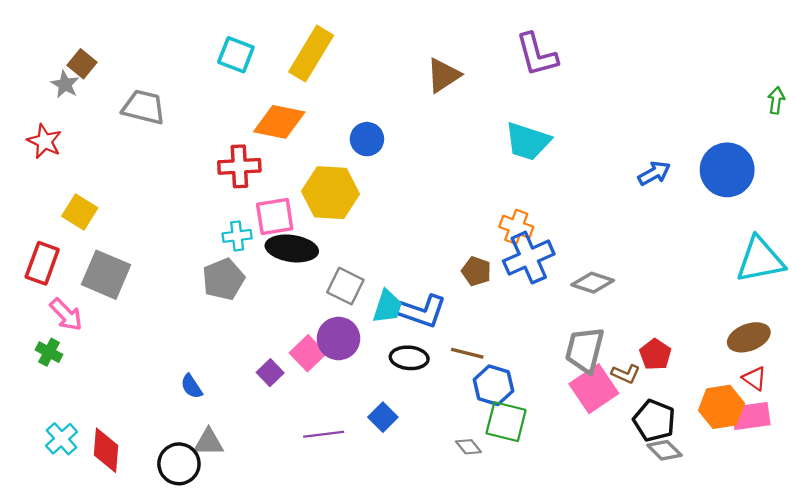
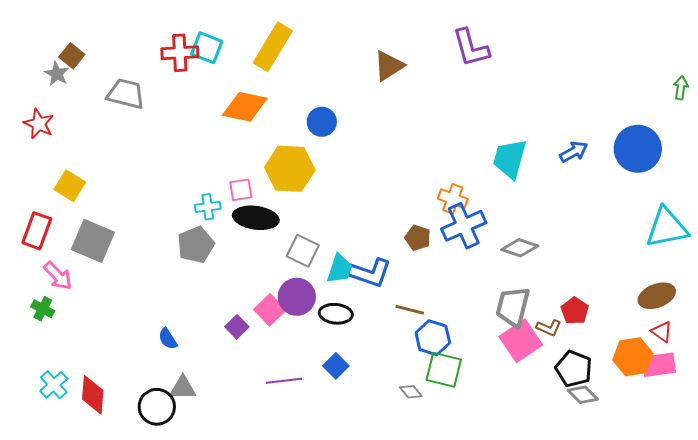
cyan trapezoid: (528, 141) -> (510, 159), moved, turned 87
red cross: (239, 166) -> (180, 53), moved
pink square: (275, 217) -> (241, 190), size x0.7
black ellipse: (409, 358) -> (336, 314), moved

